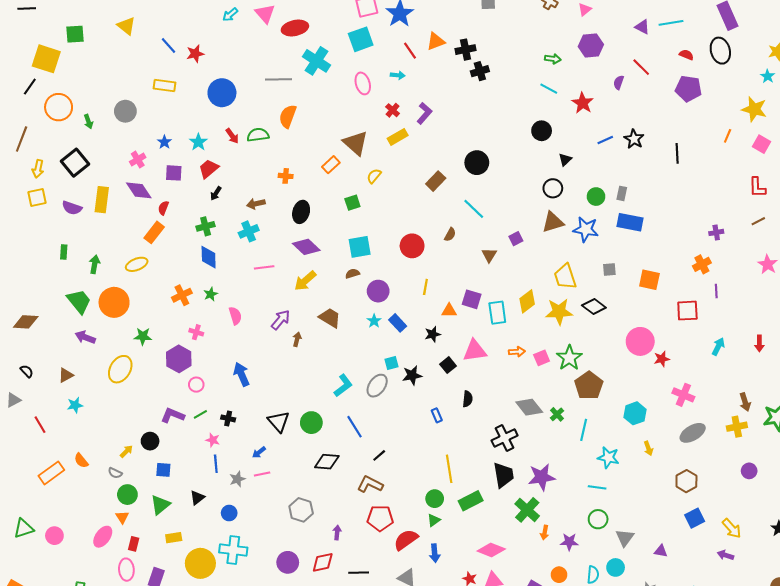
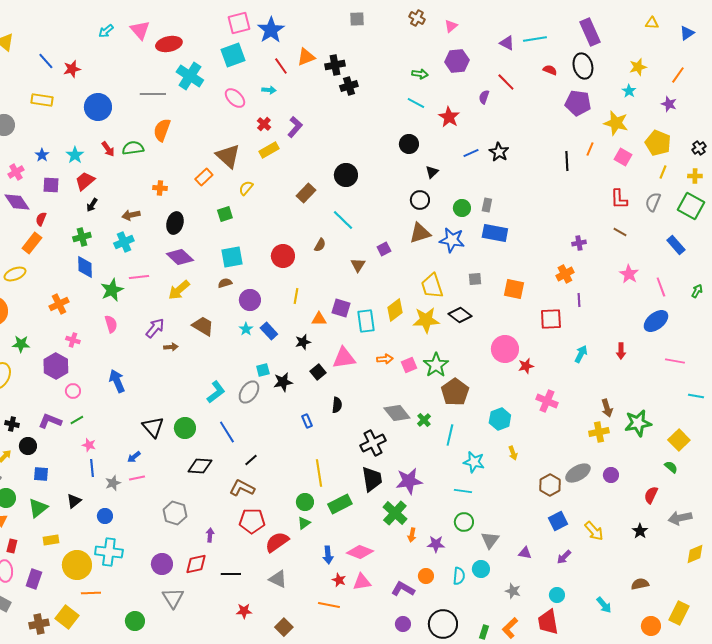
pink ellipse: (363, 83) -> (235, 98), turned -30
purple pentagon: (688, 89) -> (578, 103), moved
black line: (677, 153) -> (567, 161), moved
brown line: (758, 221) -> (620, 232), turned 56
green star: (211, 294) -> (112, 290), moved, size x1.6
brown arrow: (297, 339) -> (171, 347), turned 72
black cross: (228, 418) -> (12, 424), moved
gray ellipse: (693, 433) -> (578, 473), moved
blue arrow: (435, 553) -> (328, 555), moved
purple arrow: (725, 555) -> (564, 557), moved, turned -63

